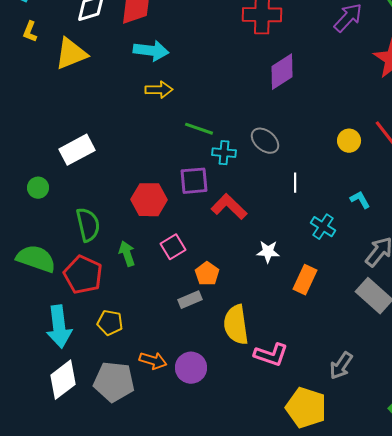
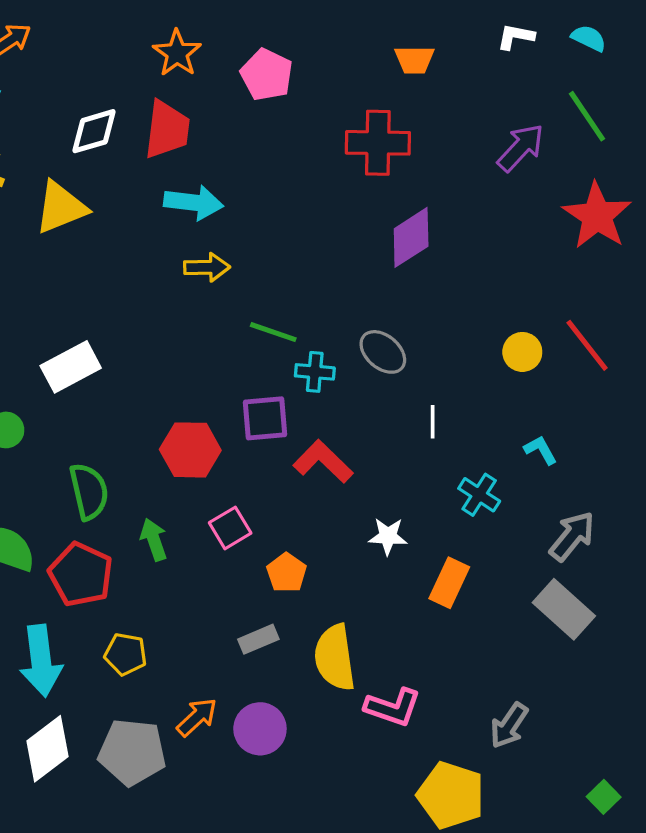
gray rectangle: (190, 300) -> (258, 639), moved
orange arrow: (153, 361) -> (197, 717), turned -60

